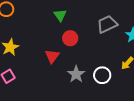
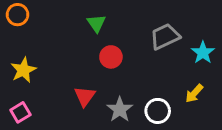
red triangle: (52, 56) -> (85, 96), moved

